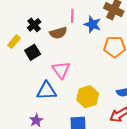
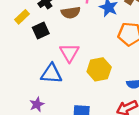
yellow hexagon: (88, 97) -> (99, 69), moved

